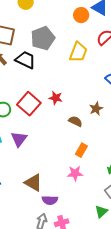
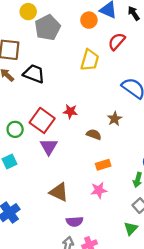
gray pentagon: (43, 38) -> (48, 28), moved
purple triangle: (19, 139) -> (49, 147), moved
orange rectangle: (81, 150) -> (103, 165), turned 48
brown triangle: (33, 183) -> (59, 192), moved

